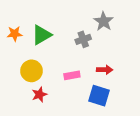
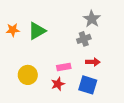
gray cross: (83, 39) -> (84, 39), moved
yellow circle: (31, 71) -> (28, 75), moved
red star: (39, 94) -> (58, 84), moved

